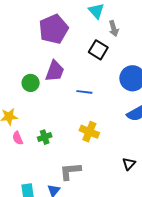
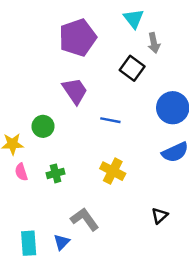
purple trapezoid: (55, 71) -> (75, 91), turned -60
green circle: (31, 83) -> (43, 126), moved
gray L-shape: (70, 171) -> (85, 219), turned 55

